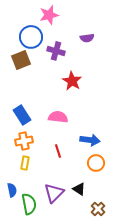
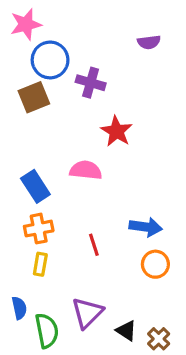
pink star: (49, 15) -> (26, 24), moved
purple semicircle: (87, 38) -> (149, 42), moved
pink semicircle: (58, 117) -> (86, 170), moved
black triangle: (79, 189) -> (126, 331), moved

